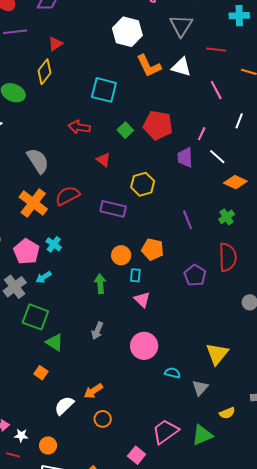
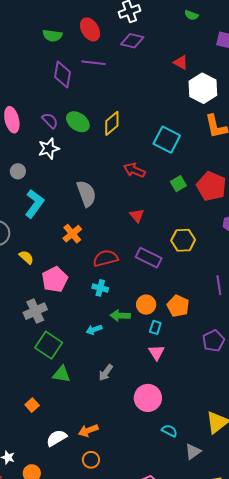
red triangle: (55, 44) -> (181, 62), moved, turned 49
yellow diamond: (44, 72) -> (112, 123), moved
red triangle: (103, 160) -> (137, 216), moved
red semicircle: (67, 196) -> (105, 258), moved
orange cross: (33, 203) -> (72, 234), size x0.7
cyan cross: (54, 244) -> (100, 288), moved, turned -35
cyan arrow: (44, 277) -> (94, 330), moved
green arrow: (100, 284) -> (120, 316), moved, turned -96
green triangle: (55, 342) -> (61, 374), turned -36
orange square: (41, 373) -> (32, 405), moved

